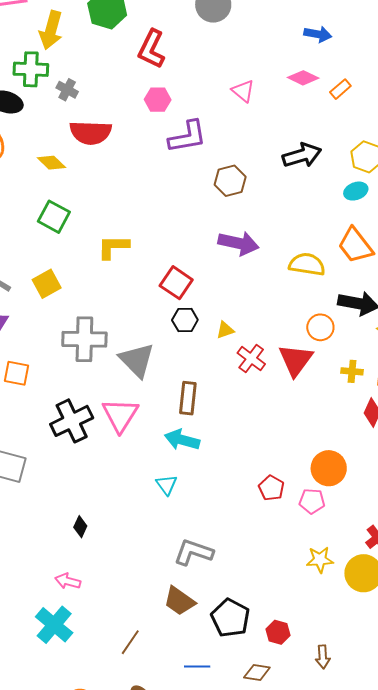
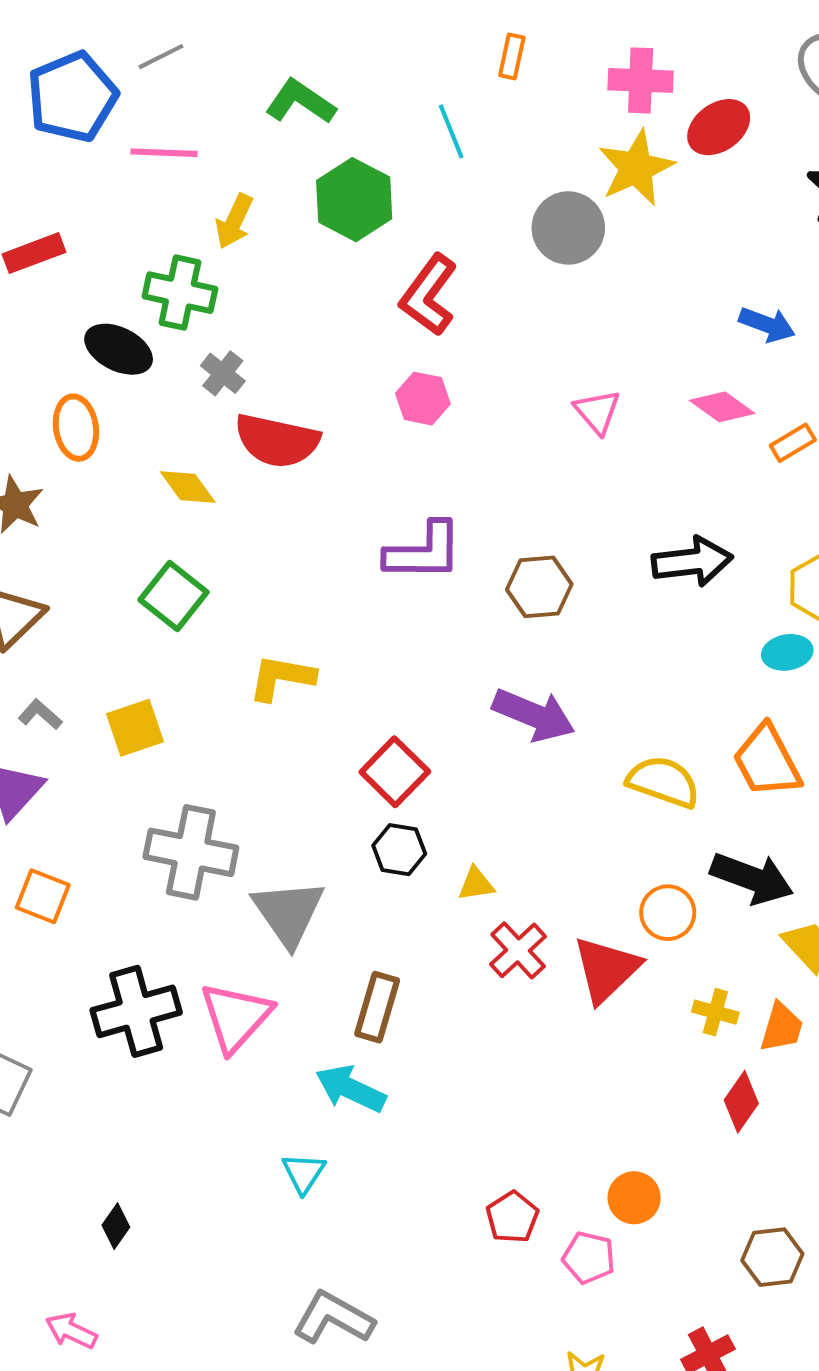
yellow arrow: (51, 30) -> (234, 221), size x0.7
gray cross: (67, 90) -> (223, 373), moved
purple L-shape: (187, 137) -> (424, 552), moved
orange circle: (329, 468) -> (634, 1198), size x0.7

